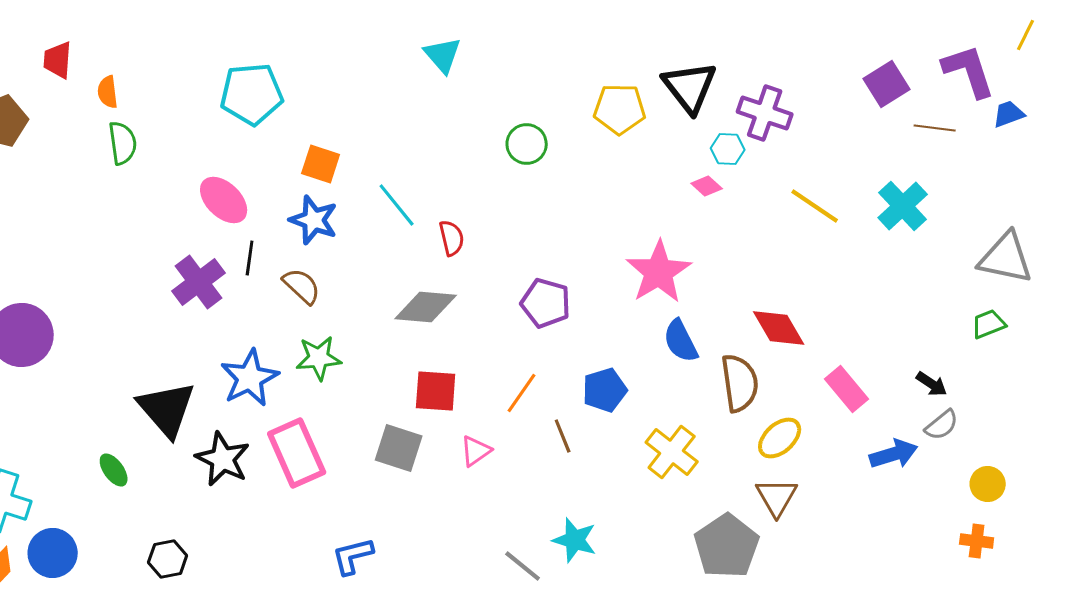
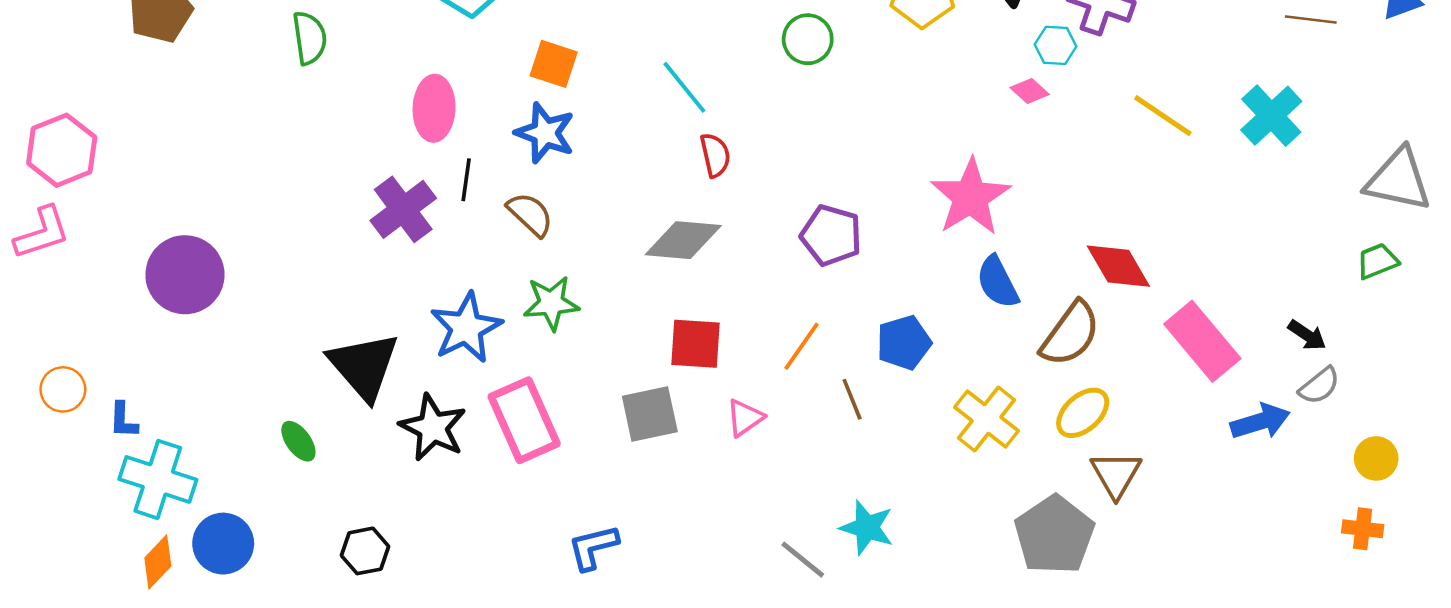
pink ellipse: (224, 200) -> (434, 108), turned 48
cyan line: (397, 205) -> (684, 87), moved
brown semicircle: (740, 383) -> (1070, 334), turned 44
pink rectangle: (847, 389) -> (1202, 341), size x1.4
yellow ellipse: (780, 438) -> (1083, 413), moved
gray square: (399, 448) -> (650, 414), turned -30

